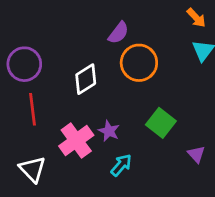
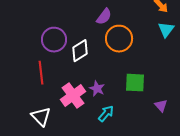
purple circle: (24, 64) -> (54, 40), moved
green square: (161, 123) -> (135, 83), turned -35

